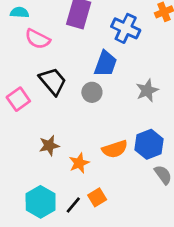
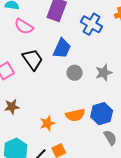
blue trapezoid: (105, 64) -> (62, 48), moved
gray circle: (92, 92) -> (75, 73), moved
brown star: (49, 146) -> (12, 107), moved

